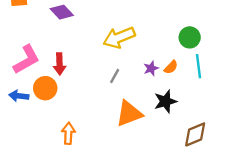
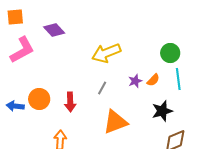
pink L-shape: (26, 59) -> (22, 50), moved
red arrow: (60, 64) -> (70, 102), moved
black star: (165, 101) -> (162, 111), moved

